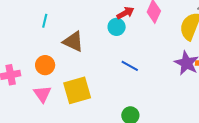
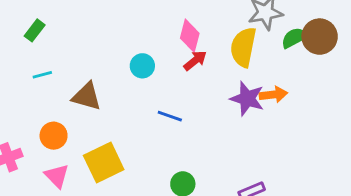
red arrow: (125, 13) -> (195, 61), moved
cyan line: (45, 21) -> (42, 75), turned 72

